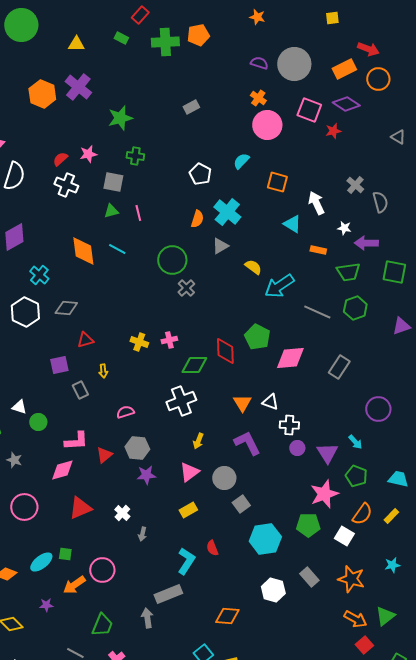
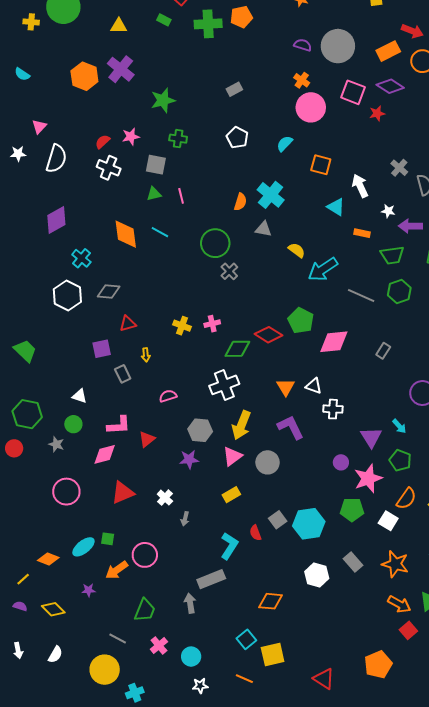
white pentagon: (200, 174) -> (237, 138), moved
gray triangle: (220, 246) -> (263, 229), turned 42
red diamond: (225, 351) -> (269, 335), turned -56
gray rectangle: (339, 367) -> (383, 351), size x0.7
white triangle: (19, 407) -> (79, 396), moved
green circle: (38, 422) -> (73, 424), moved
yellow arrow: (198, 441) -> (241, 425), size x1.8
gray hexagon: (137, 448) -> (200, 430), moved
purple circle: (297, 448) -> (341, 462), moved
gray square: (241, 504) -> (278, 520), moved

